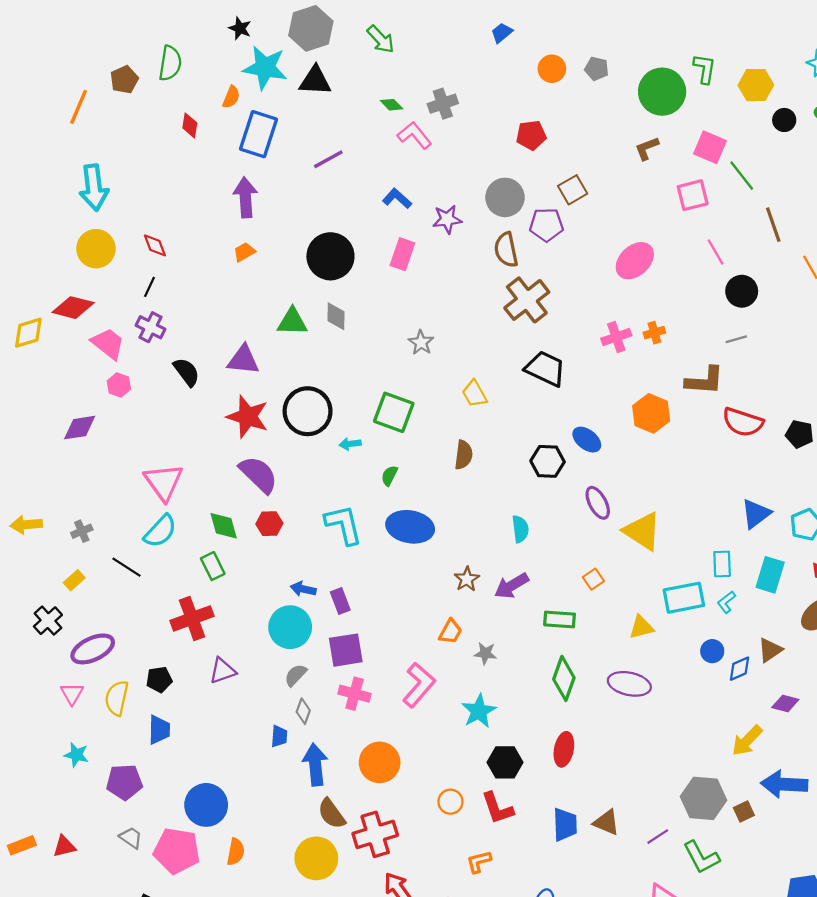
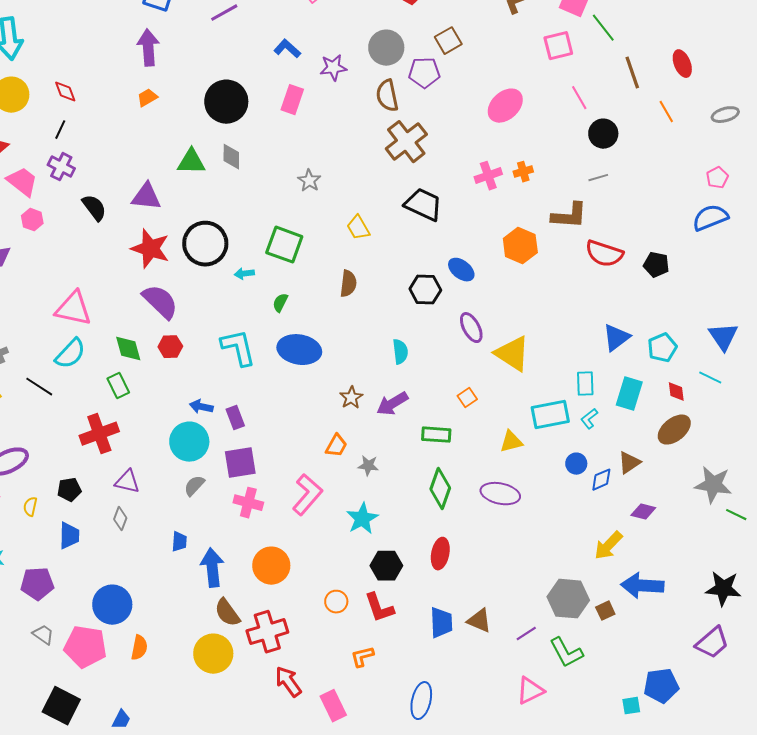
pink triangle: (164, 482) -> (73, 309), turned -42
purple triangle: (223, 671) -> (127, 482), turned 32
yellow semicircle: (117, 698) -> (30, 507), size x0.6
gray diamond: (303, 711) -> (120, 519), moved

